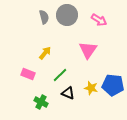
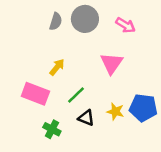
gray semicircle: (44, 17) -> (56, 21), turned 32
pink rectangle: (28, 74) -> (35, 94), size x1.5

